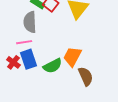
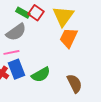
gray semicircle: (30, 22) -> (16, 32), turned -120
orange trapezoid: (72, 57) -> (69, 38), moved

